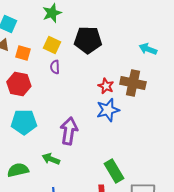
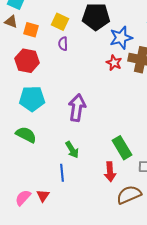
blue star: (108, 110) -> (121, 38), moved
green arrow: (51, 159) -> (72, 150), moved, turned -144
green semicircle: (18, 170) -> (26, 135), moved, turned 40

